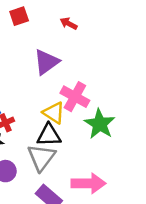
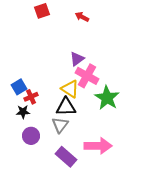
purple triangle: (46, 62) -> (77, 59), moved, size x0.7
gray triangle: (41, 157) -> (60, 125), size x0.7

